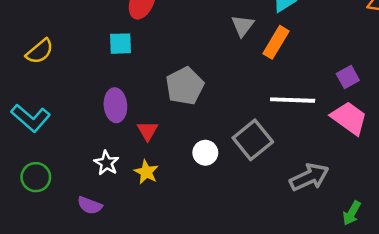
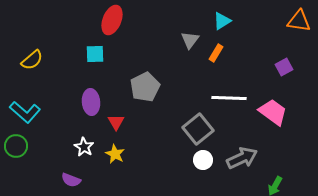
orange rectangle: (276, 42) -> (216, 53), size x0.7
purple square: (348, 77) -> (284, 67), moved
white circle: (205, 153) -> (203, 160), moved
green circle: (36, 177) -> (16, 146), moved

